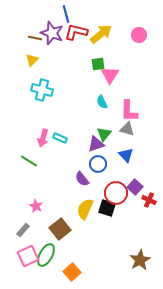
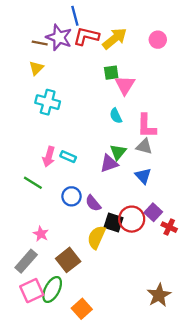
blue circle: (98, 164) -> (71, 196), moved
black square: (107, 208) -> (114, 222), moved
gray rectangle: (23, 230) -> (26, 261), size x1.5

